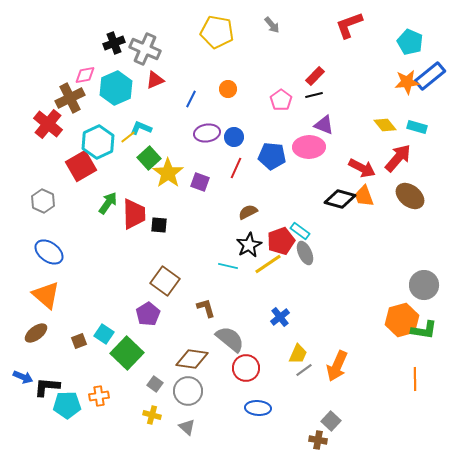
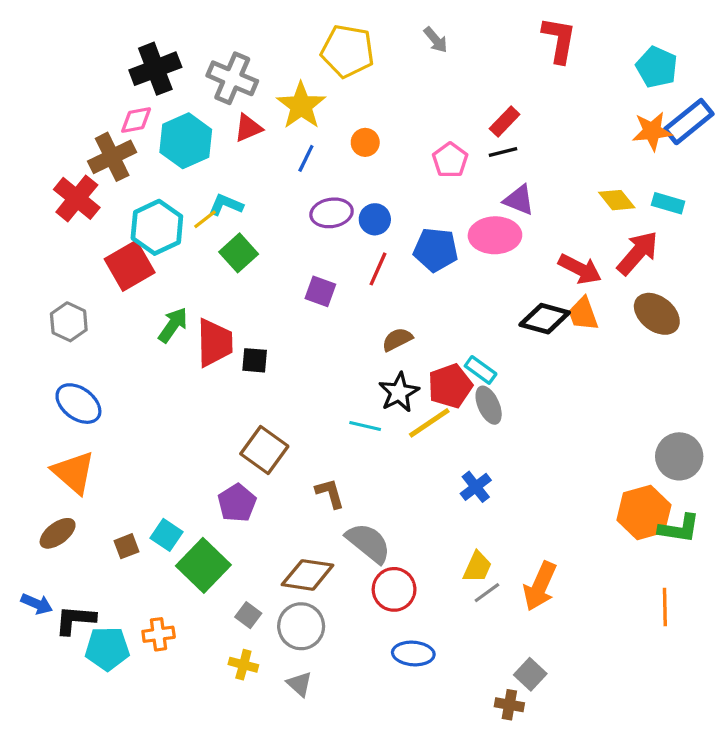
red L-shape: (349, 25) -> (559, 40), turned 120
black cross: (114, 43) -> (155, 69), moved, size x1.4
yellow star: (168, 173) -> (301, 106), moved
blue cross: (280, 317) -> (476, 487), moved

